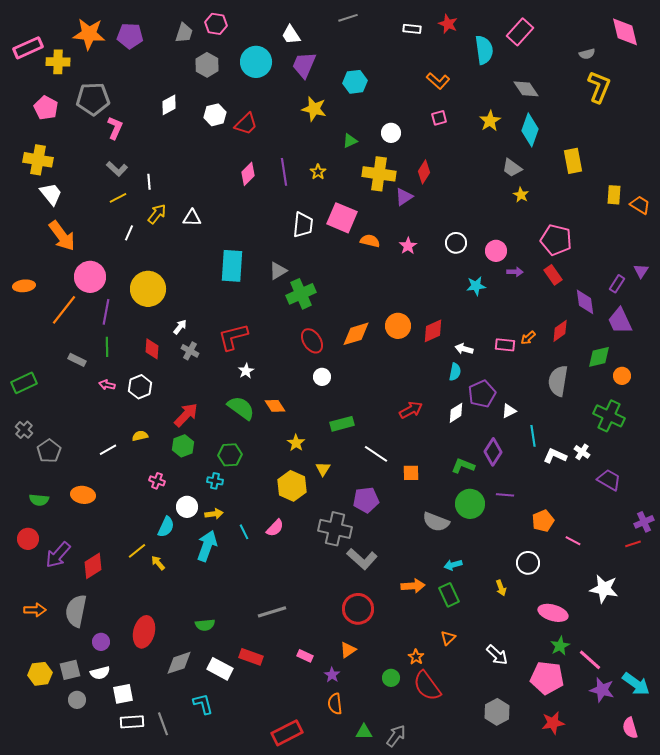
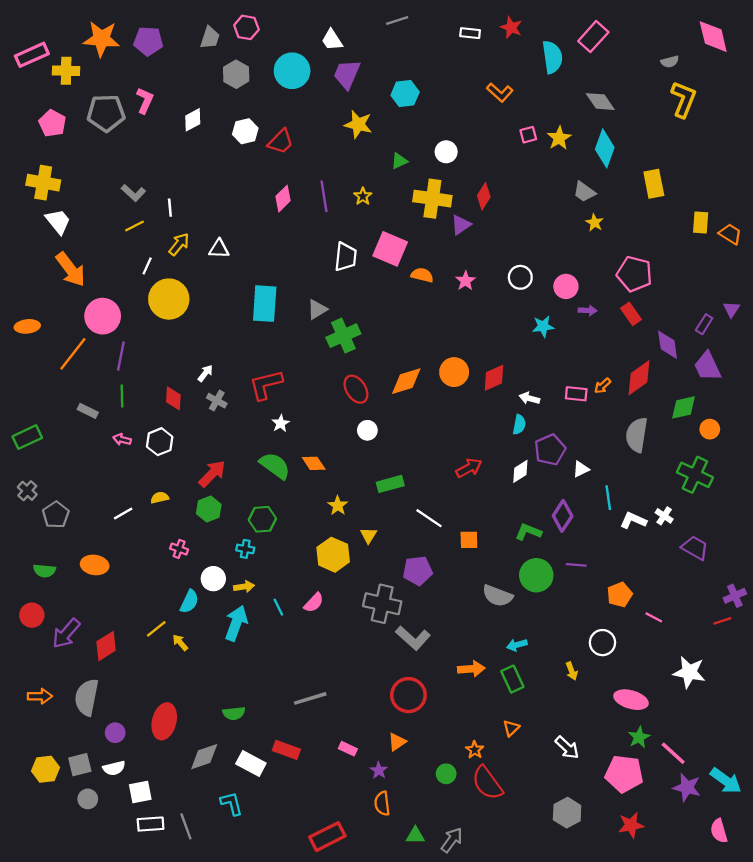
pink square: (439, 118) -> (528, 135), moved
pink L-shape: (115, 128) -> (145, 100), moved
yellow circle: (148, 289) -> (169, 299), moved
red diamond: (560, 331) -> (639, 378), size x1.4

